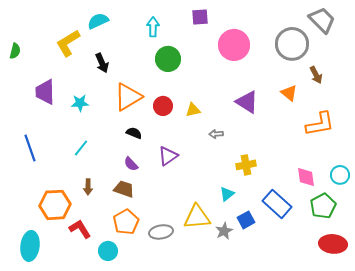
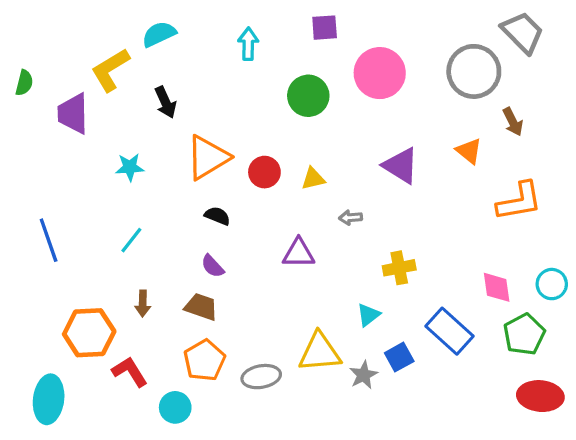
green circle: (168, 59) -> (308, 96), moved
purple trapezoid: (45, 92) -> (73, 114), moved
purple triangle: (168, 156) -> (299, 253), moved, turned 35

